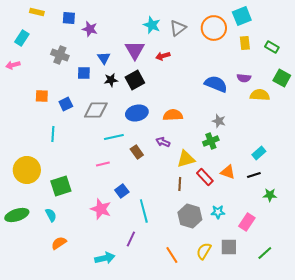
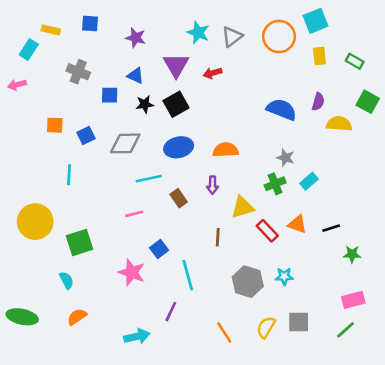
yellow rectangle: (37, 12) -> (51, 30), moved
purple star: (90, 29) -> (136, 38), moved
blue triangle: (104, 58) -> (136, 76), turned -32
purple semicircle: (244, 78) -> (318, 102), turned -80
purple arrow: (163, 142) -> (213, 185), turned -112
cyan rectangle: (259, 153) -> (309, 181), moved
brown line: (180, 184) -> (218, 237), moved
green ellipse: (17, 215) -> (22, 317), moved, turned 30
pink rectangle: (247, 222) -> (353, 300), moved, turned 42

